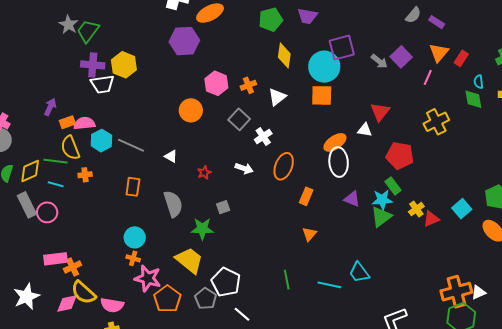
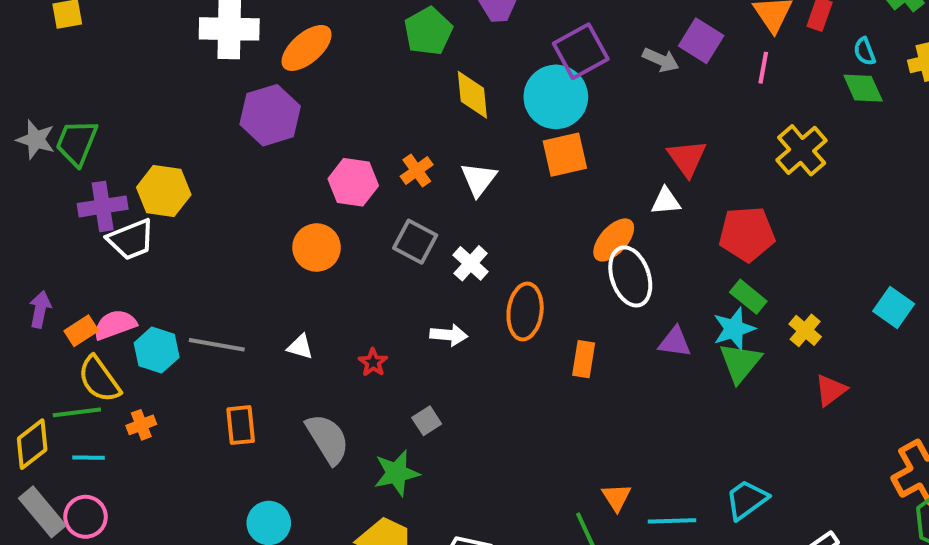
red triangle: (431, 219) -> (831, 390), moved
orange triangle: (309, 234) -> (616, 497), moved
cyan trapezoid: (359, 272) -> (747, 500), moved, turned 105

